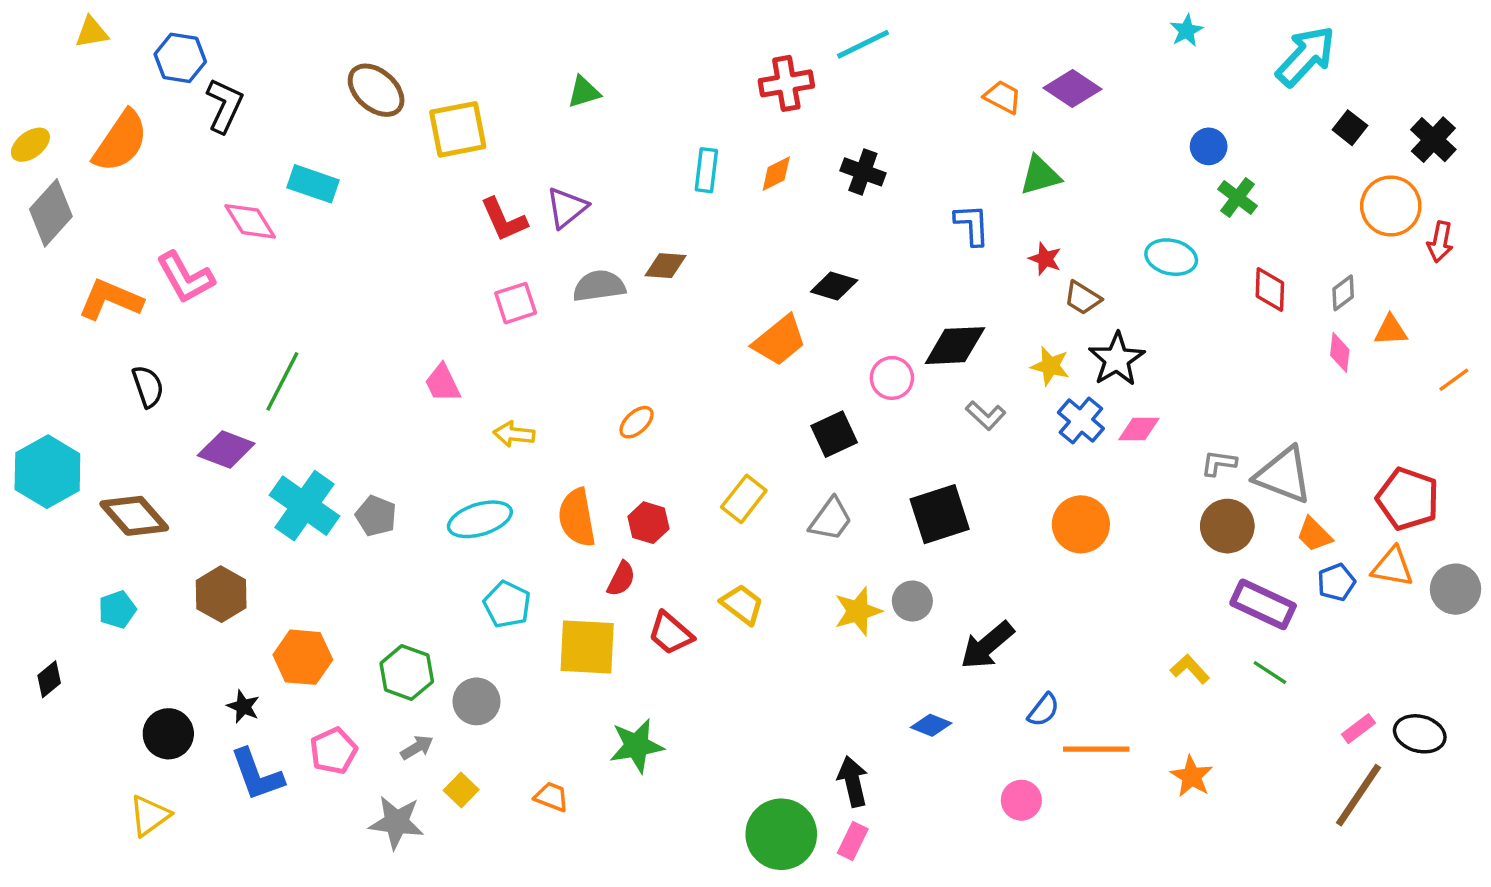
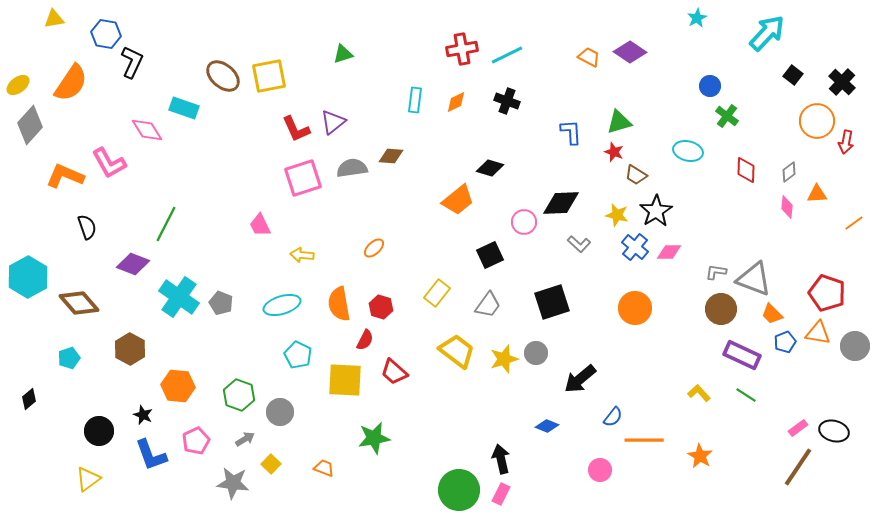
cyan line: (863, 44) -> (507, 55), moved
brown ellipse: (376, 90) -> (223, 76), moved
green triangle: (1040, 175) -> (619, 122), moved
pink square: (516, 303) -> (303, 178), size x1.5
yellow trapezoid: (742, 604) -> (457, 351), moved, size x1.4

